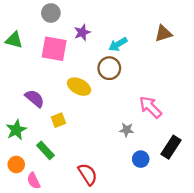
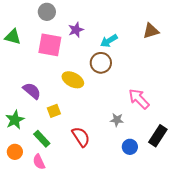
red semicircle: (88, 174) -> (81, 137), moved
pink semicircle: (34, 181) -> (39, 162), moved

